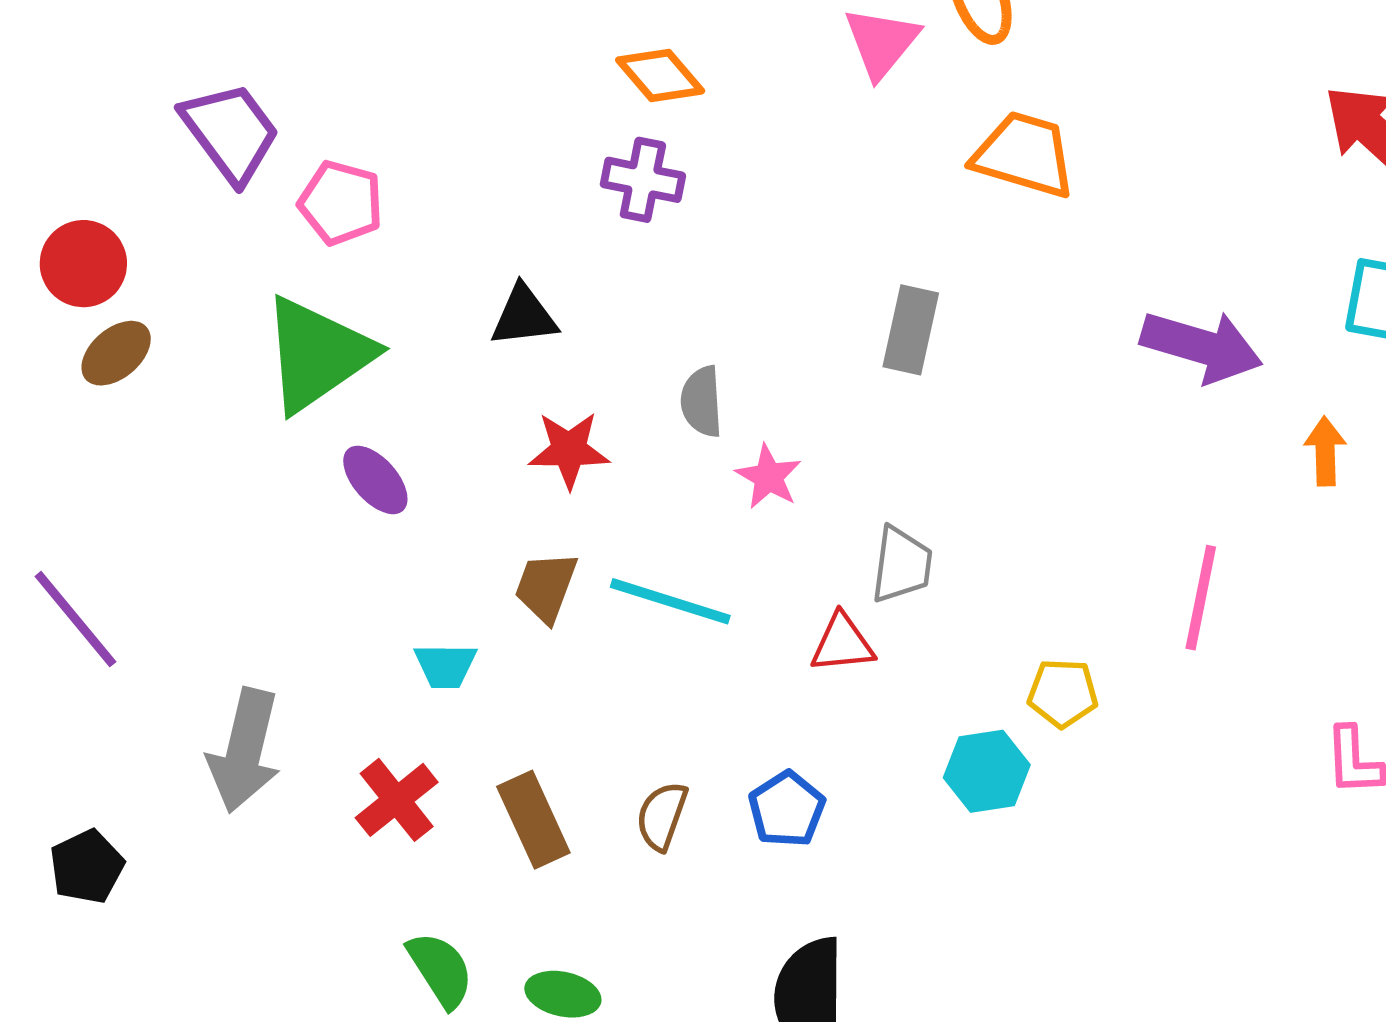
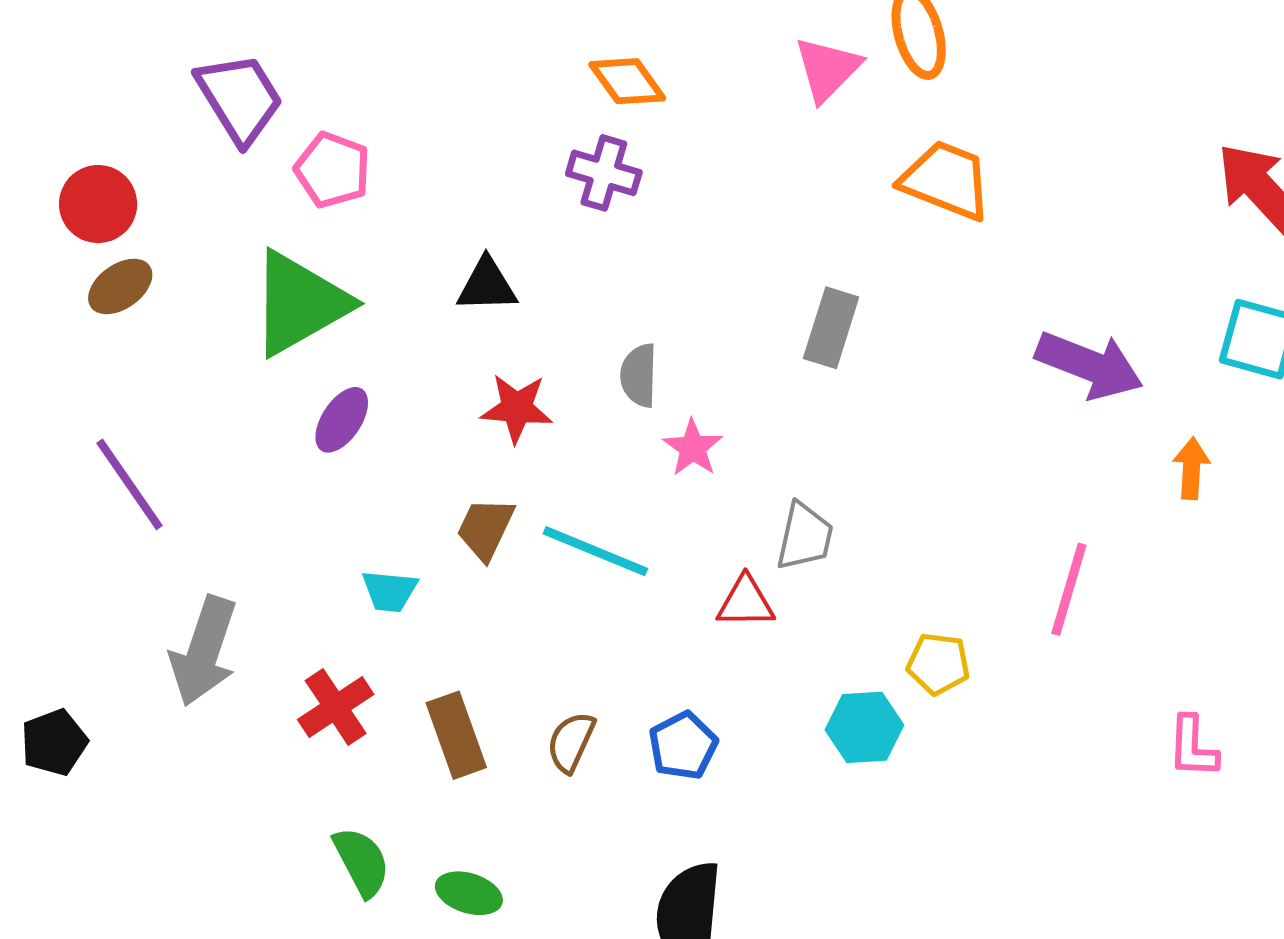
purple ellipse: (375, 480) -> (342, 420), turned 70
purple line: (75, 619) -> (130, 484), moved

